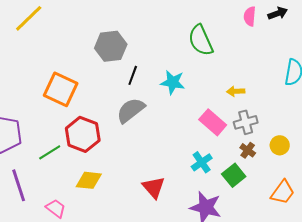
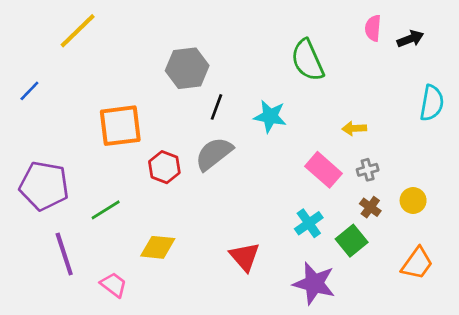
black arrow: (278, 13) -> (410, 39), moved
orange square: (61, 89) -> (120, 126), turned -32
gray cross: (246, 122) -> (368, 170), size x0.7
red hexagon: (83, 134) -> (164, 167), moved, size x0.7

